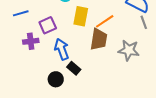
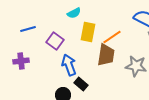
purple square: (48, 25) -> (55, 41), turned -30
purple cross: (31, 41) -> (21, 61), moved

